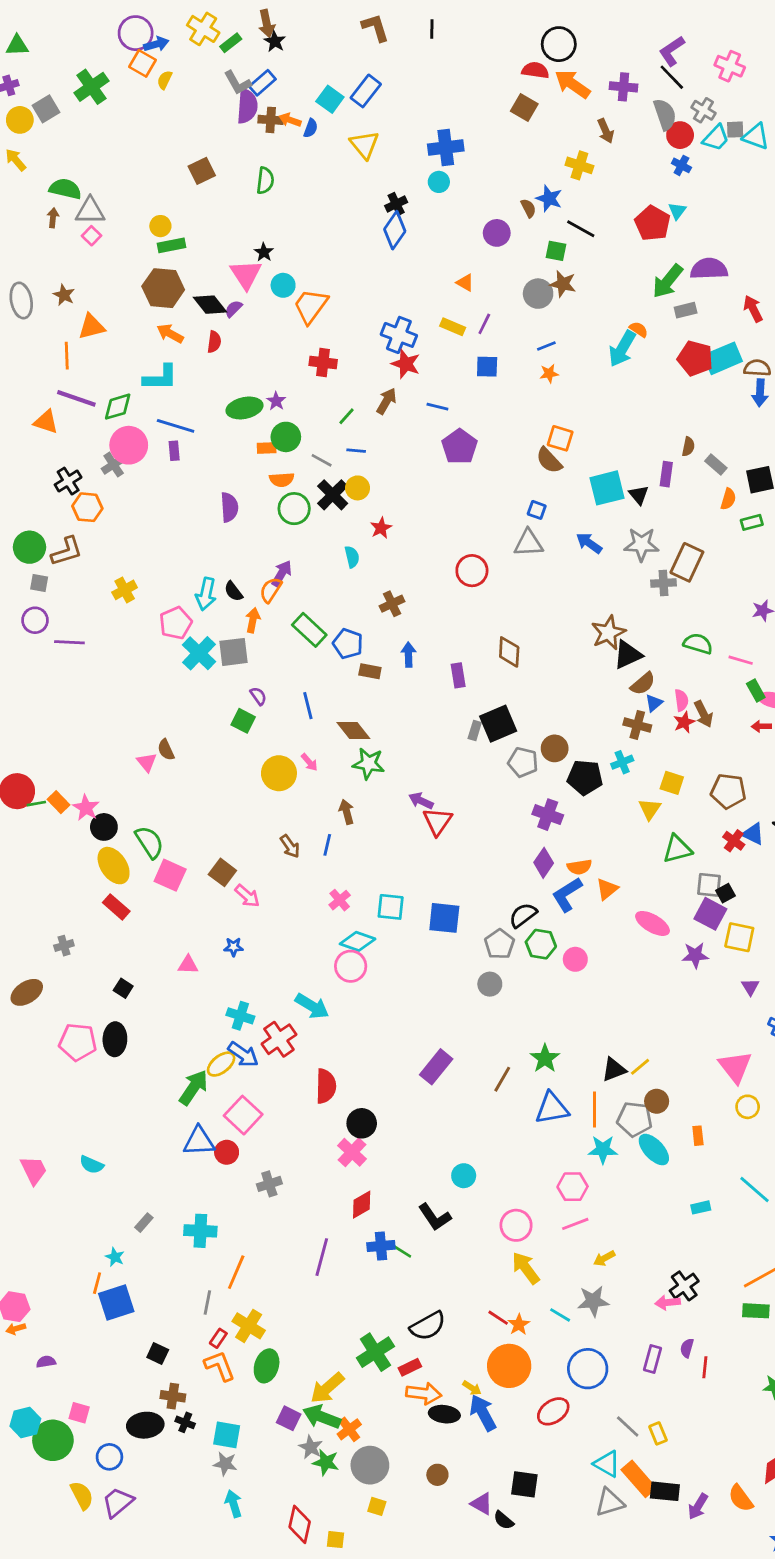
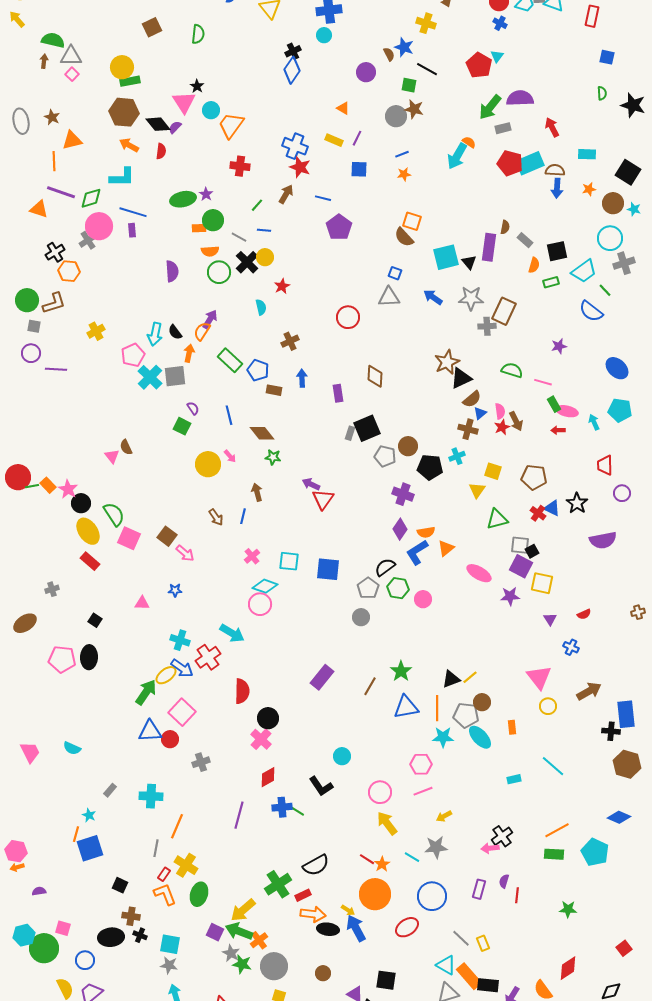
yellow circle: (160, 226) -> (122, 67), size x1.5
purple rectangle: (666, 474) -> (489, 247), size x1.5
green star: (369, 764) -> (273, 457), size x0.7

